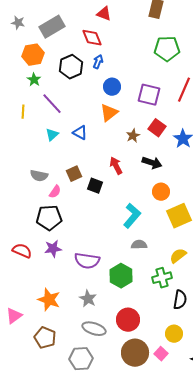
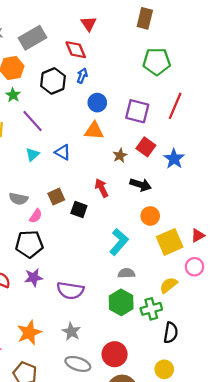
red triangle: (104, 14) -> (89, 24), turned 35
orange triangle: (109, 113) -> (94, 131), turned 42
green hexagon: (121, 276) -> (121, 302), moved
orange star: (49, 300) -> (29, 333), turned 30

